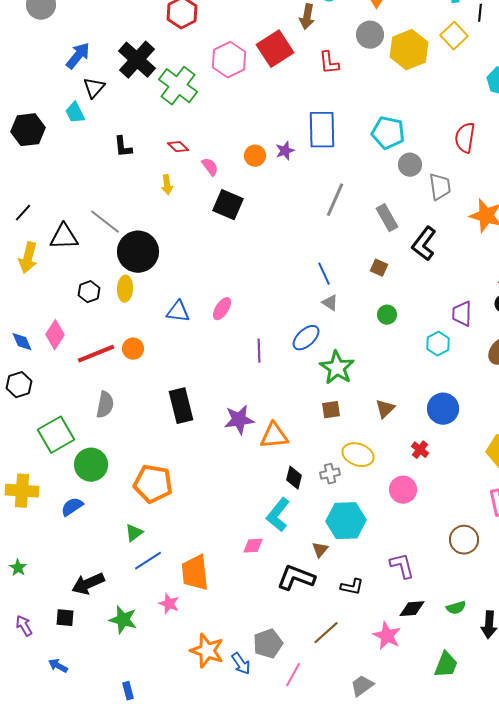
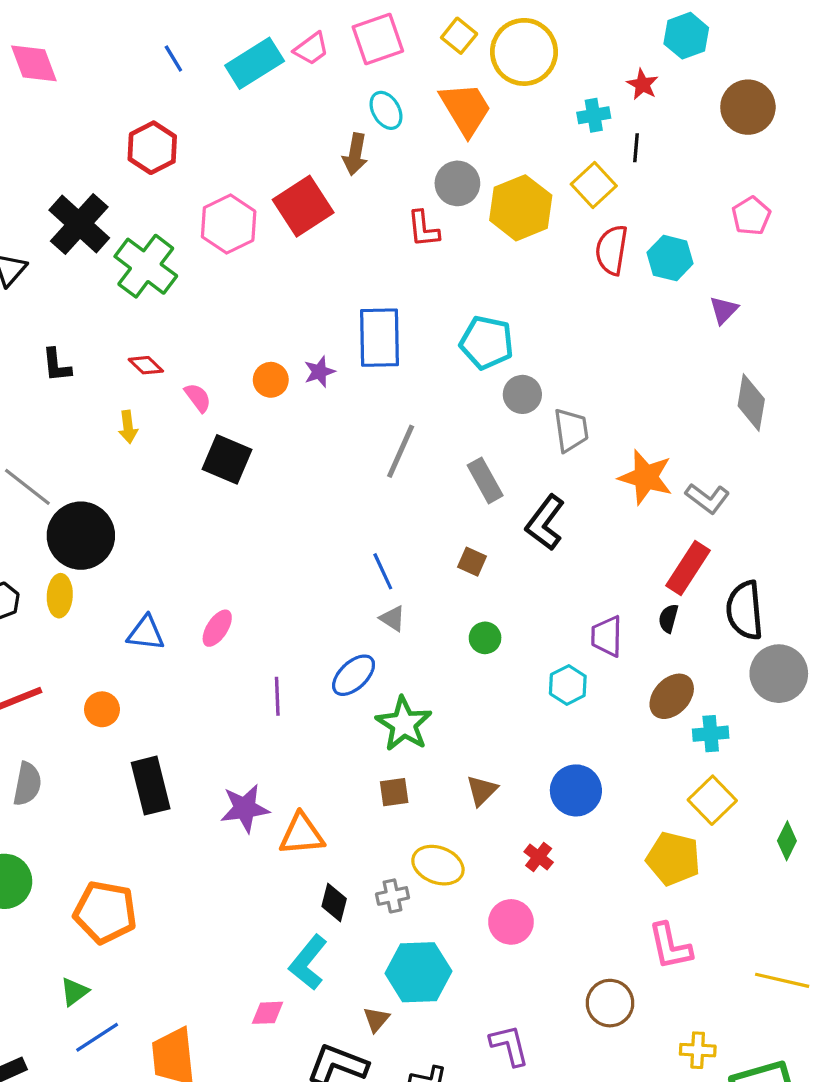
red L-shape: (329, 63) -> (423, 229), moved
red semicircle: (465, 138) -> (612, 250), moved
orange circle: (133, 349) -> (102, 709), moved

